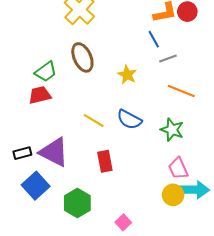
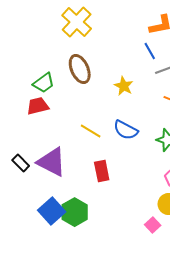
black rectangle: (22, 153) -> (21, 163), turned 60
blue square: (36, 186) -> (52, 211), moved
pink square: (123, 222) -> (153, 225), moved

